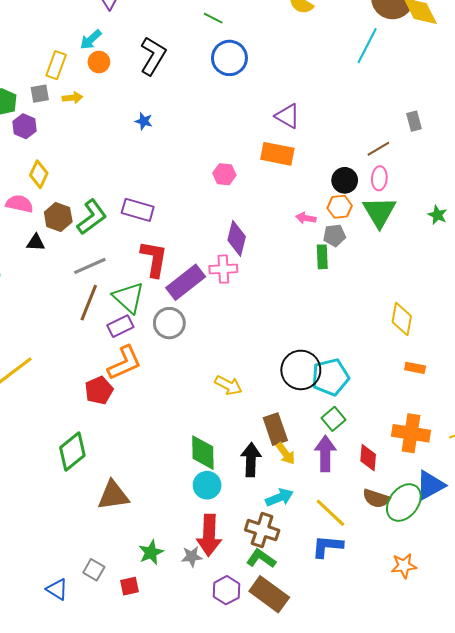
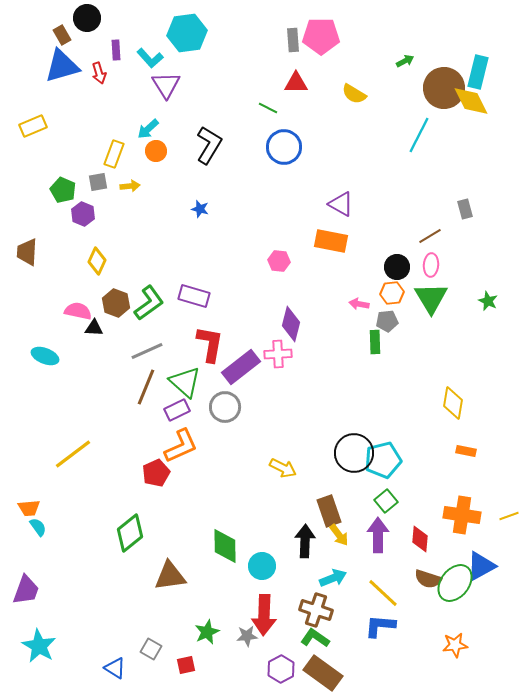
pink semicircle: (19, 204) -> (78, 311), moved
green diamond: (203, 453) -> (225, 546), moved

